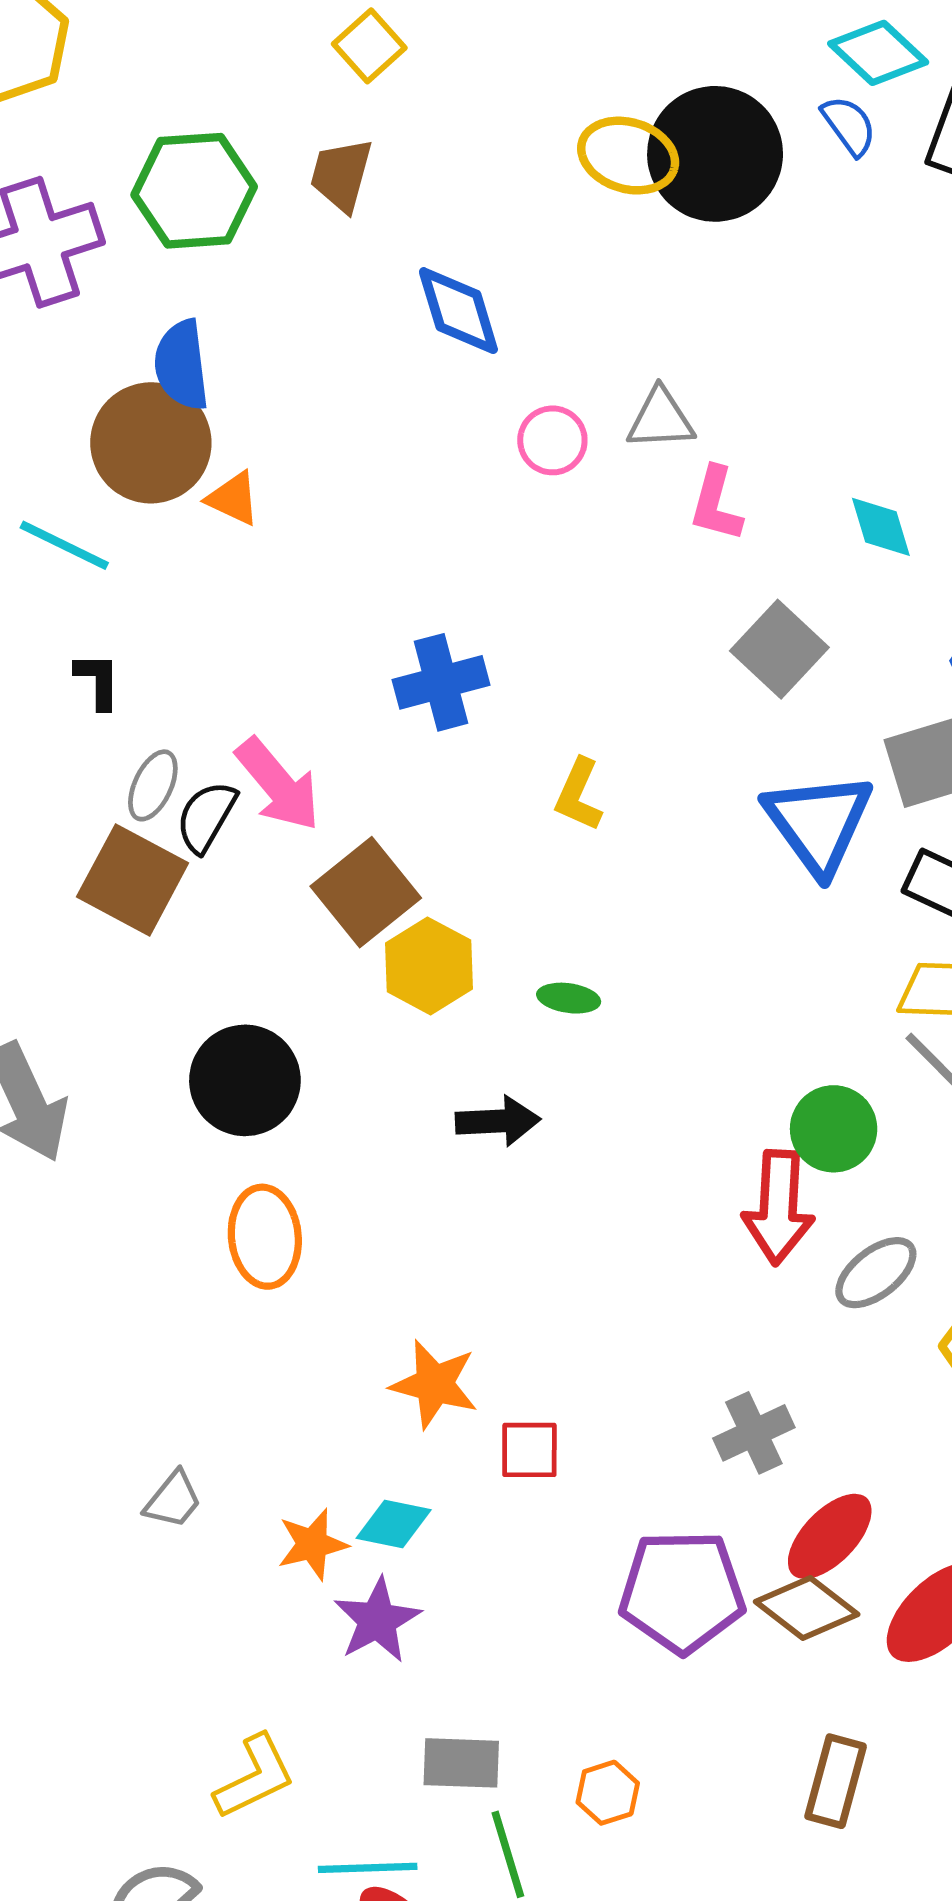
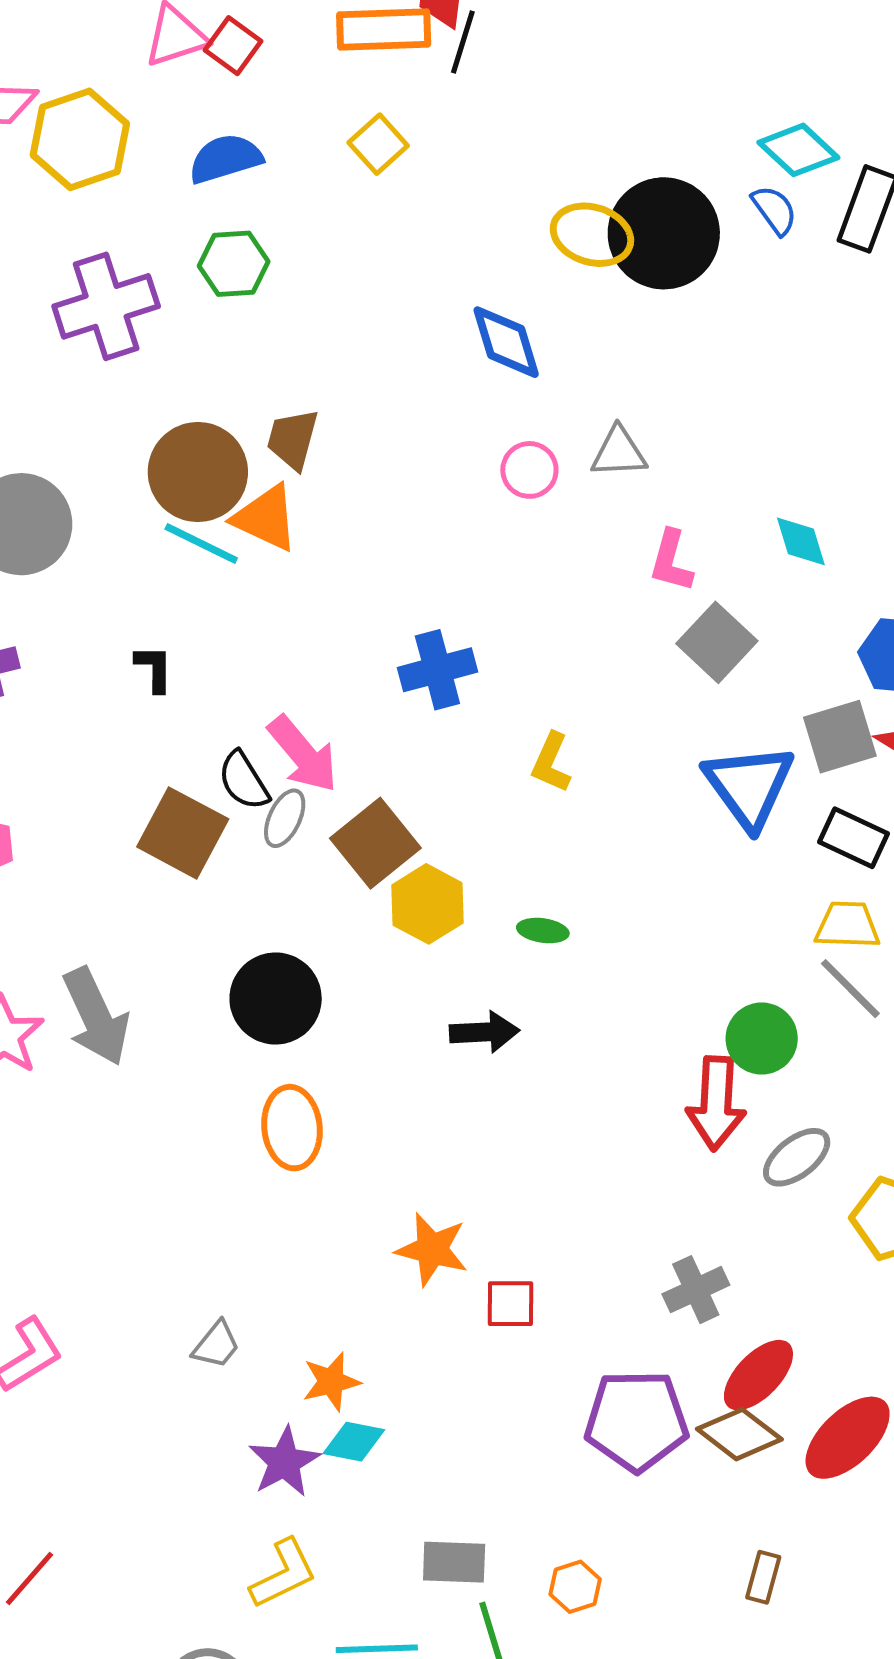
brown trapezoid: (341, 175) -> (293, 439), moved
green hexagon: (194, 191) -> (234, 264), size x0.7
blue diamond: (458, 311) -> (506, 342), moved
blue semicircle: (182, 365) -> (225, 159), moved, turned 80
orange triangle: (233, 499) -> (266, 518), size x1.5
pink L-shape: (716, 504) -> (671, 561), moved
cyan line: (64, 545) -> (201, 544), moved
gray ellipse: (153, 785) -> (285, 818), moved
black semicircle: (206, 817) -> (244, 781), turned -62
cyan diamond: (394, 1524) -> (354, 1442), moved
purple star: (377, 1620) -> (284, 1462), moved
brown rectangle: (836, 1781) -> (763, 1577), size x0.7

